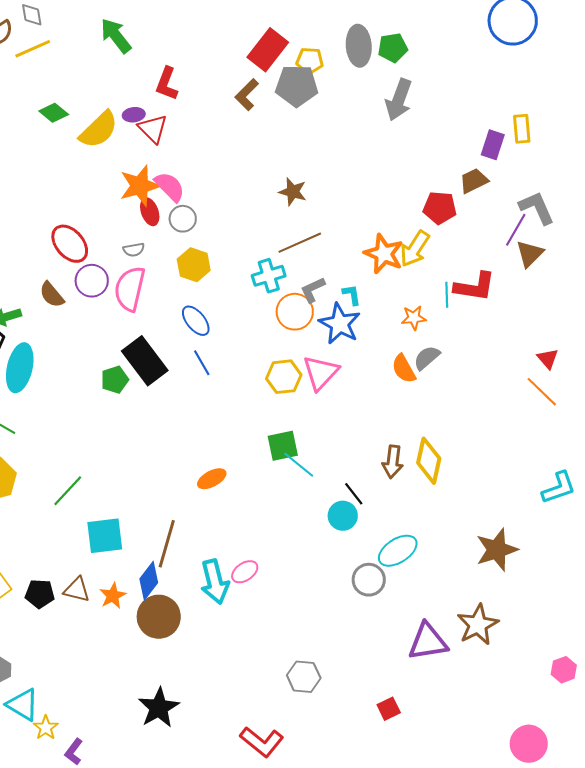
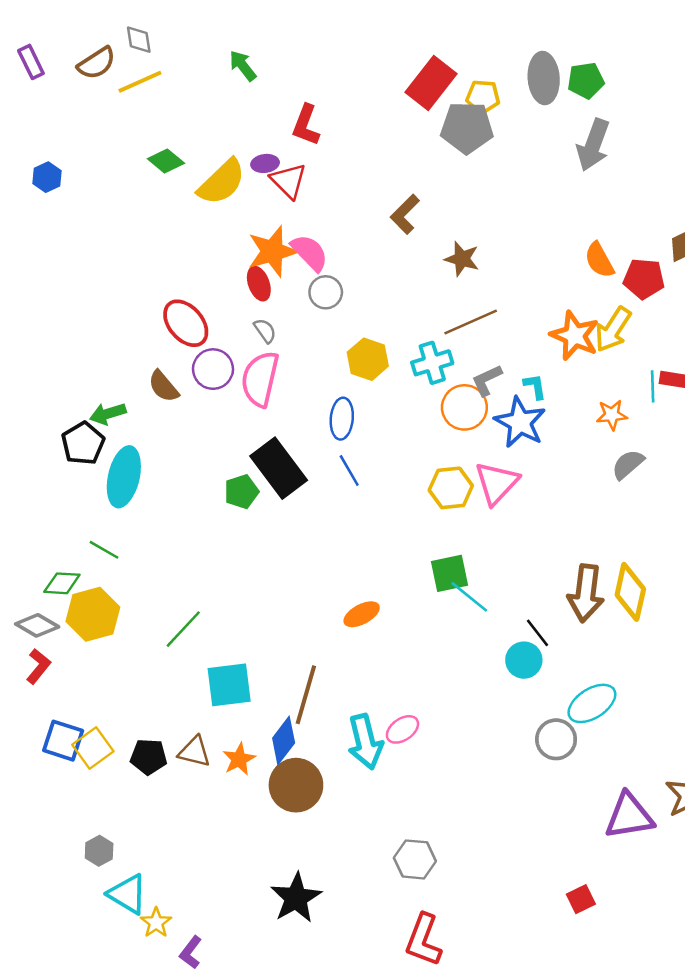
green arrow: (116, 36) -> (243, 66), size x0.7
brown L-shape: (247, 95) -> (405, 214), moved
red ellipse: (150, 212) -> (259, 284), moved
gray semicircle: (134, 250) -> (265, 331), turned -115
yellow hexagon: (194, 265) -> (368, 359), moved
blue ellipse: (196, 321) -> (342, 419), turned 44
orange semicircle: (404, 369) -> (599, 260), moved
brown arrow: (393, 462) -> (586, 593), size x1.4
gray hexagon: (304, 677) -> (415, 859), moved
red L-shape: (262, 742) -> (424, 940), turned 72

